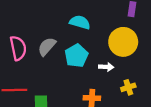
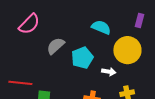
cyan semicircle: (80, 22) -> (101, 27), moved
pink semicircle: (18, 48) -> (29, 24), moved, turned 50

